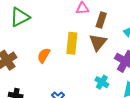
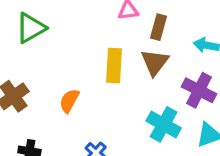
orange semicircle: (44, 55) -> (69, 101), moved
cyan cross: (102, 82) -> (164, 124), size x1.5

